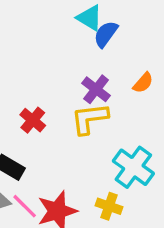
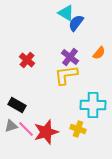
red cross: (33, 120) -> (27, 60), moved
cyan cross: (133, 167) -> (93, 105), turned -35

